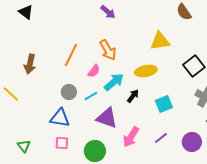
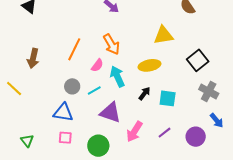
cyan arrow: (114, 82) -> (117, 76), turned -75
black arrow: (133, 96) -> (144, 93), moved
cyan square: (164, 104) -> (168, 98), turned 30

